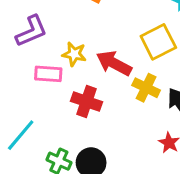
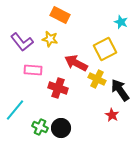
purple L-shape: (31, 31) -> (22, 42), turned 75
yellow star: (74, 54) -> (50, 39), moved

